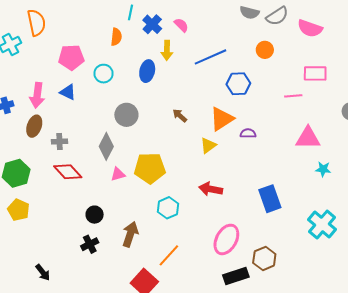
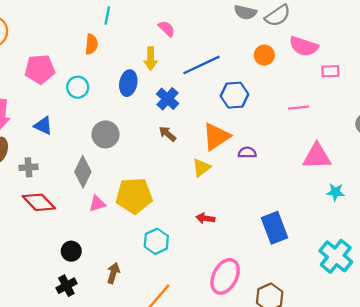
blue cross: (152, 24) -> (168, 99), moved
pink semicircle: (310, 28) -> (304, 46), moved
pink rectangle: (315, 73) -> (330, 71), moved, size x0.7
blue triangle: (68, 92) -> (43, 126), moved
red arrow: (211, 189) -> (205, 218), size x0.7
brown arrow: (130, 234) -> (113, 273), size x0.7

